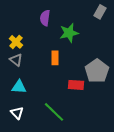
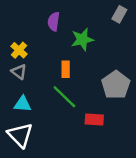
red rectangle: (76, 85) -> (94, 120), moved
green line: (54, 112) -> (64, 97), moved
white triangle: (17, 113) -> (20, 135), size x1.6

